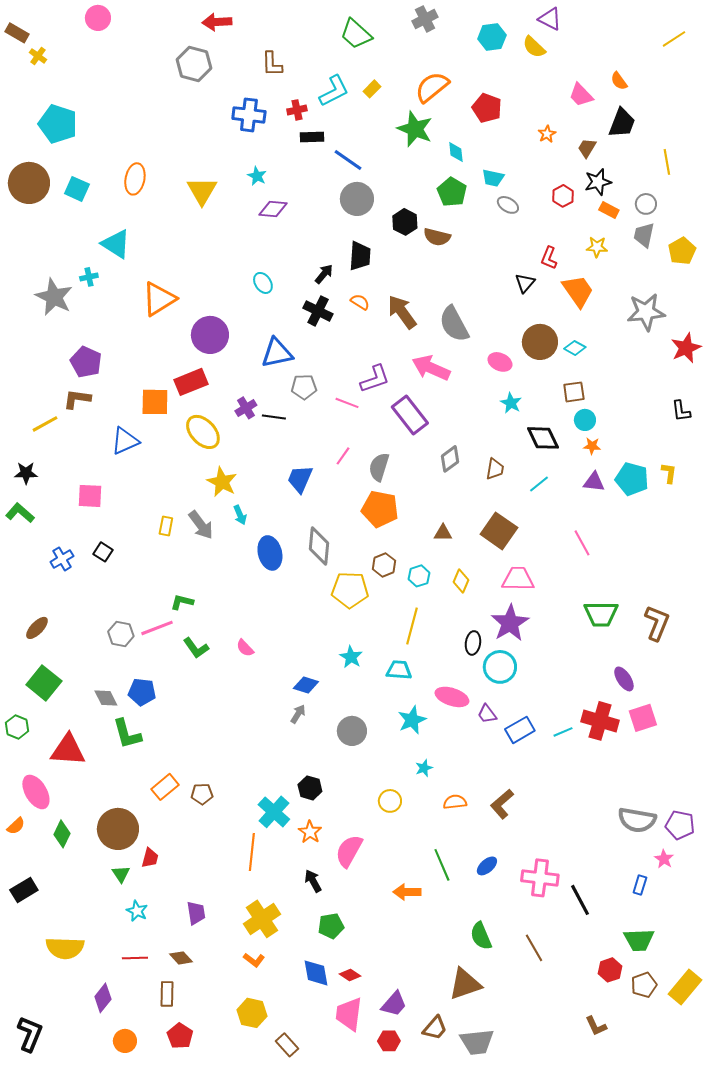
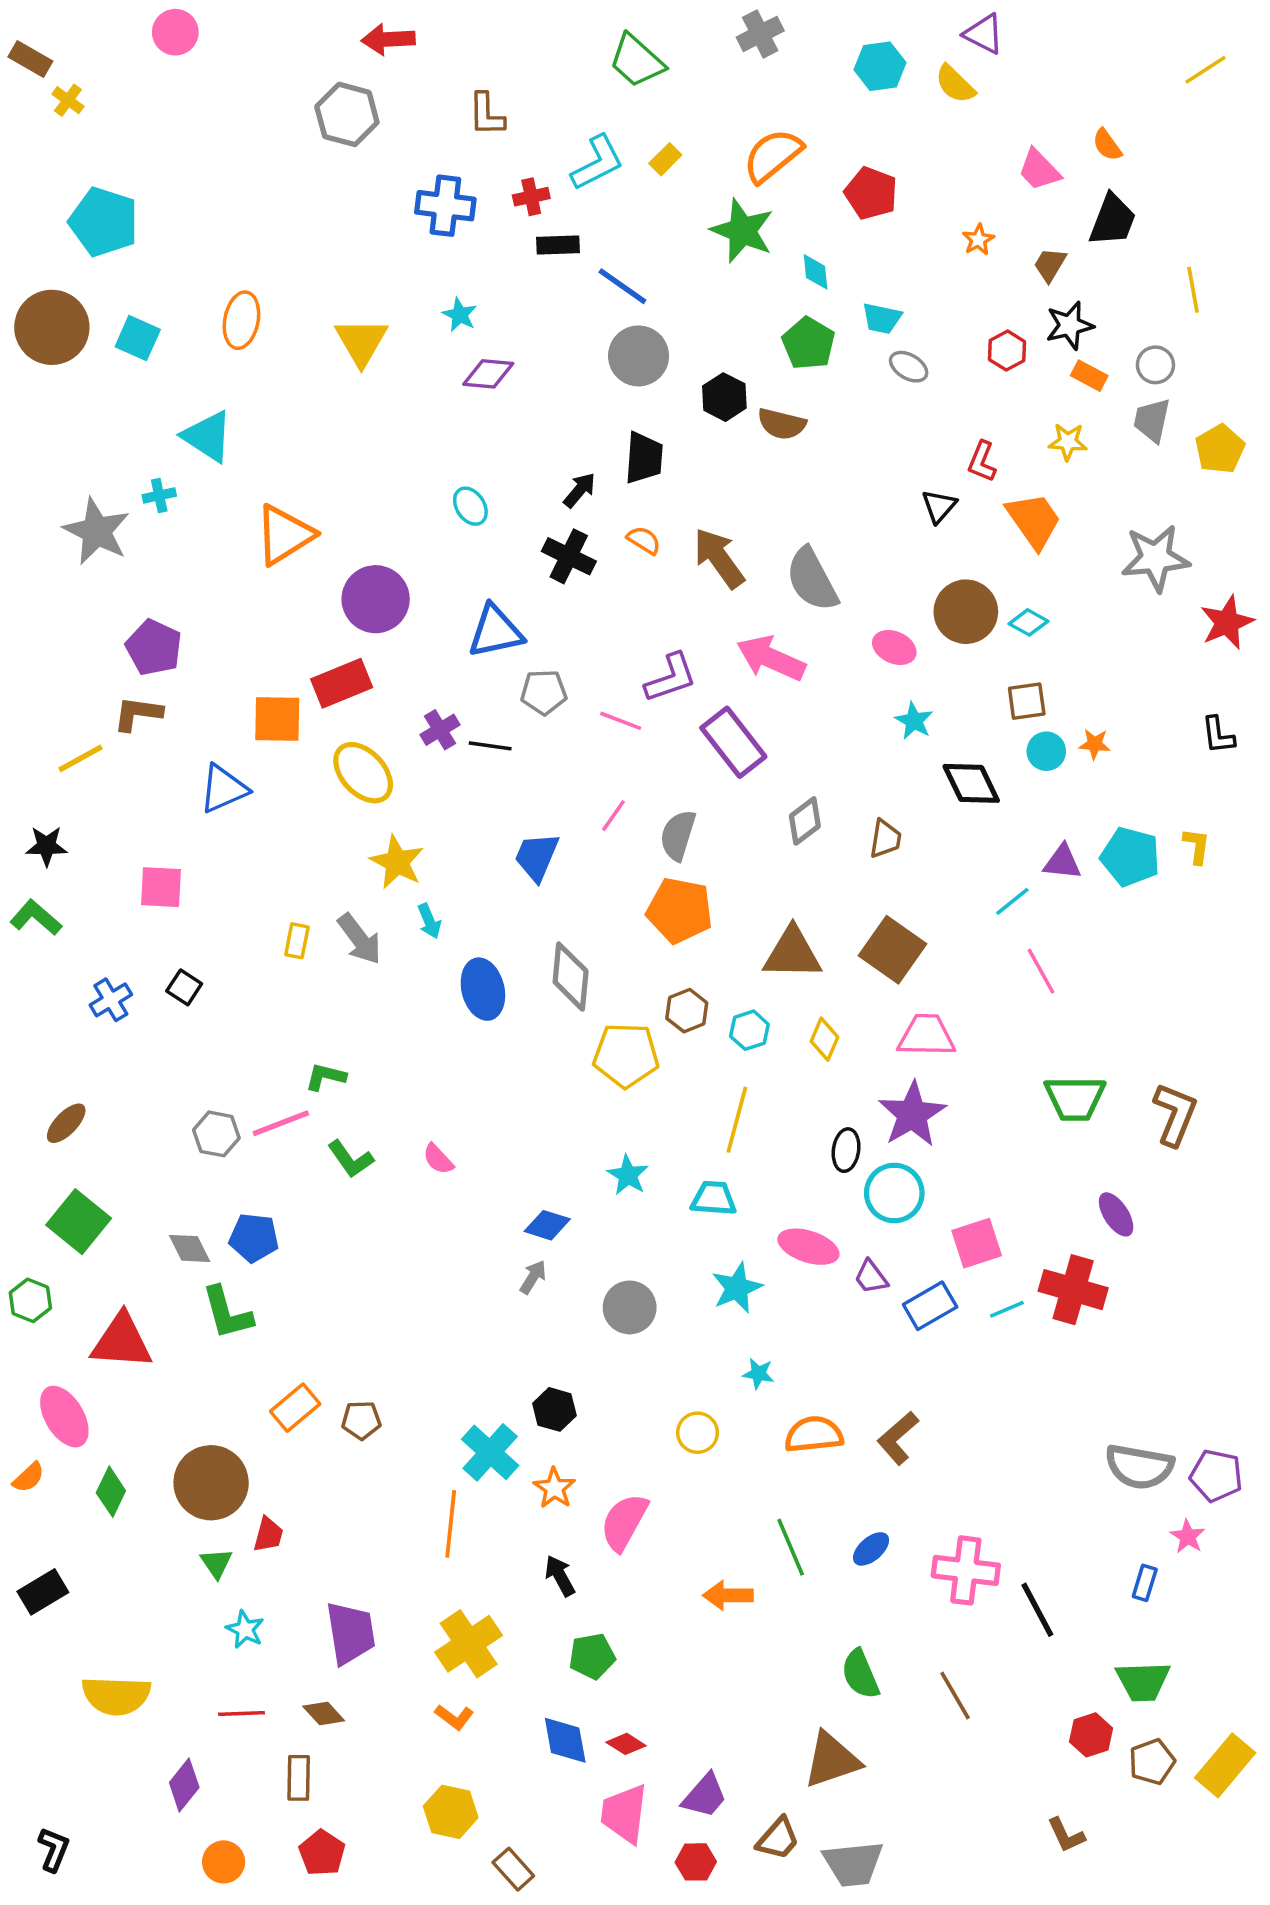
orange star: (592, 446) -> (1095, 744), moved
cyan line: (539, 484) -> (1012, 901), moved
brown triangle: (443, 533) -> (792, 953), size x1.8
pink square: (643, 718) -> (977, 1243), moved
cyan star: (424, 768) -> (758, 1374), turned 30
orange semicircle: (455, 802) -> (814, 1434), size x1.4
purple trapezoid: (196, 913) -> (351, 1633), size x1.5
black L-shape: (30, 1034) -> (54, 1849), size x0.7

